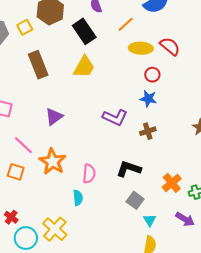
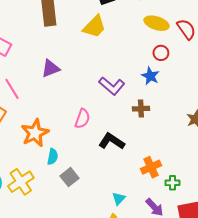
orange star: (52, 162) -> (35, 133), moved
pink semicircle: (89, 174) -> (82, 119), moved
gray square: (135, 200) -> (69, 177), moved

